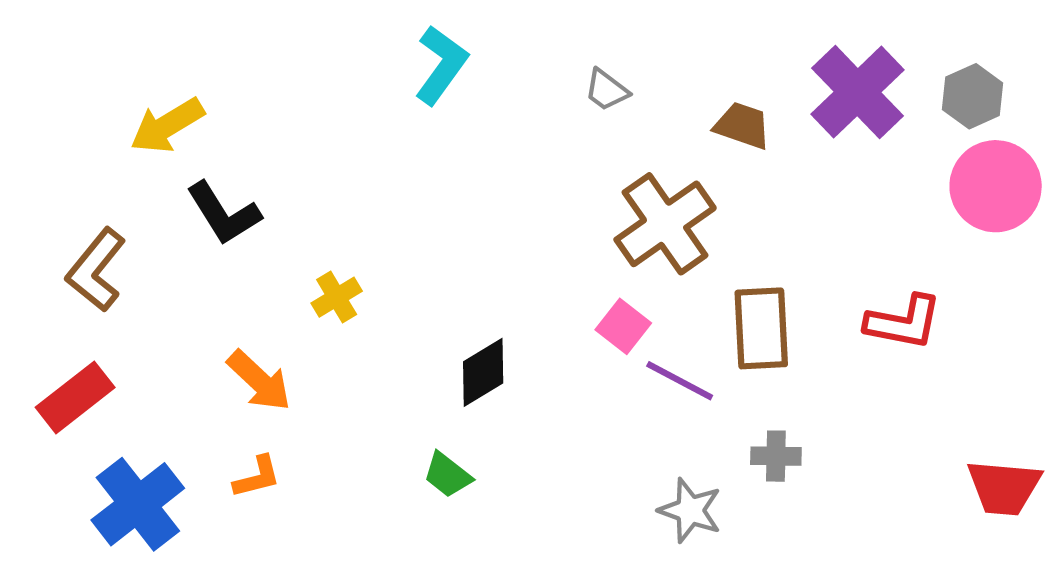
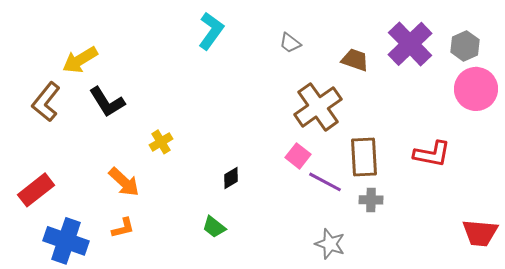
brown L-shape: (96, 270) -> (46, 102), moved
black diamond: (483, 372) -> (231, 178), size x0.7
gray cross: (776, 456) -> (371, 200), moved
blue cross: (138, 504) -> (66, 241), turned -33

